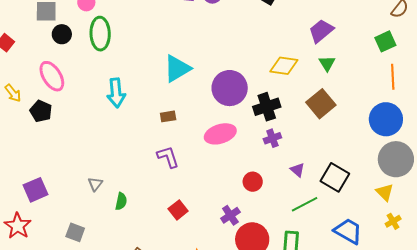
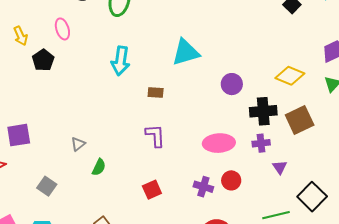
pink ellipse: (52, 76) -> (62, 29), size x0.7
purple circle: (230, 88) -> (232, 84), size x0.6
brown square: (321, 104) -> (300, 120), moved
brown rectangle: (168, 116) -> (156, 93), moved
pink ellipse: (220, 134) -> (219, 143), moved
purple triangle: (297, 170) -> (280, 167), moved
purple cross: (230, 215) -> (203, 187), moved, turned 36

